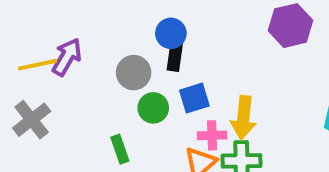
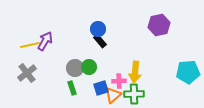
black rectangle: (175, 57) -> (100, 41), turned -48
gray circle: (134, 73) -> (75, 68), moved
blue square: (194, 98) -> (101, 88), moved

